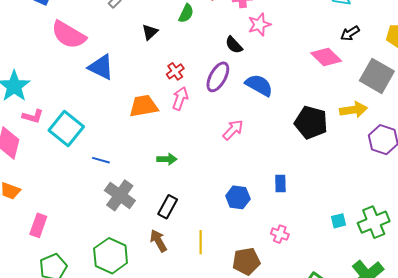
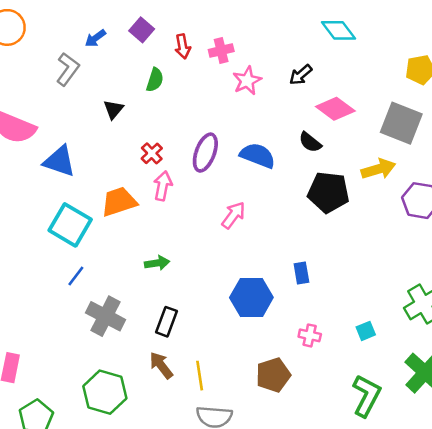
black arrow: (350, 33) -> (301, 75), moved
black semicircle: (234, 45) -> (310, 142), moved
cyan square: (66, 129) -> (70, 225), moved
blue line: (101, 160) -> (76, 276), turned -60
blue hexagon: (238, 197) -> (251, 298), size x1.4
cyan square: (338, 221) -> (366, 331), moved
yellow line: (201, 242) -> (200, 376), moved

